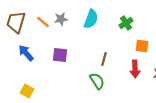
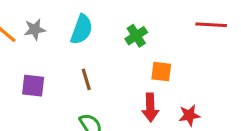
brown line: (104, 59) -> (86, 79), moved, turned -32

